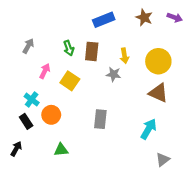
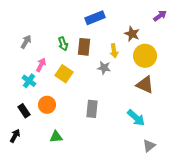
brown star: (144, 17) -> (132, 34), moved
purple arrow: (175, 17) -> (160, 16), turned -56
cyan cross: (32, 99) -> (29, 81), moved
cyan arrow: (149, 129) -> (136, 118), turned 102

